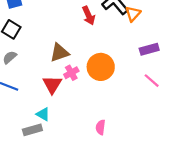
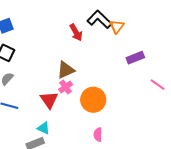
brown triangle: (59, 53) -> (66, 70), moved
orange circle: (101, 67) -> (93, 100), moved
pink line: (152, 81) -> (158, 85), moved

